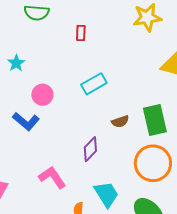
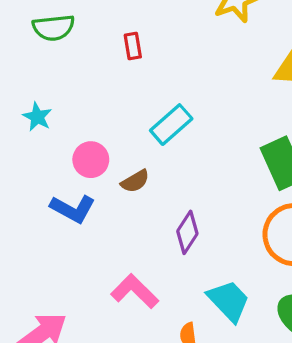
brown semicircle: (120, 121) -> (135, 181), moved

